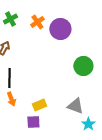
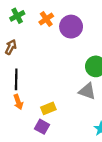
gray triangle: (75, 106) -> (87, 91), moved
purple square: (33, 122) -> (42, 127), turned 32

